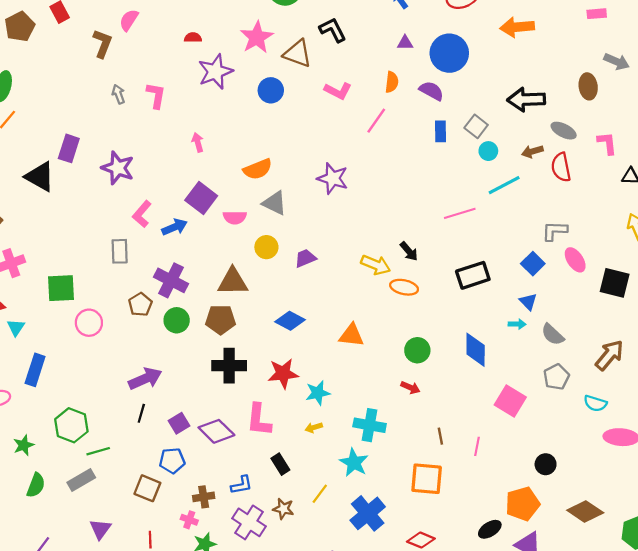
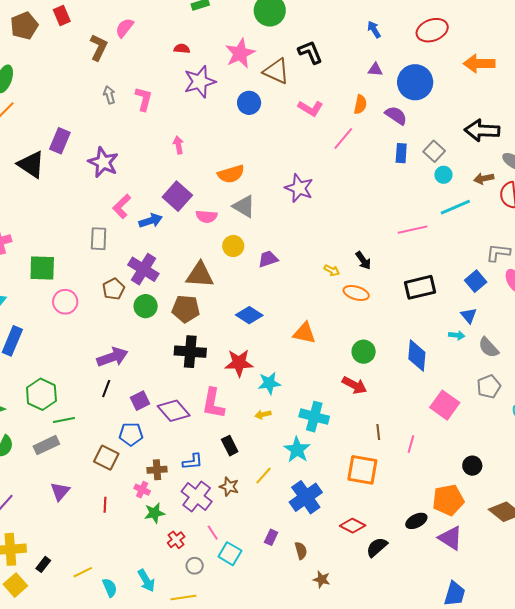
yellow arrow: (376, 265) -> (332, 270), size x0.6
red arrow: (410, 388) -> (354, 385), size x1.4

